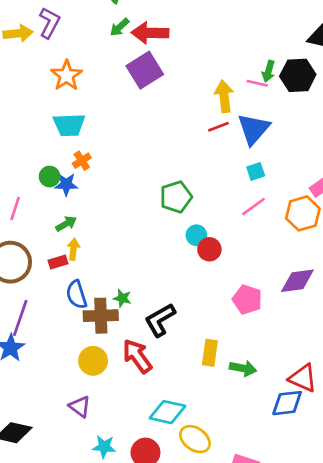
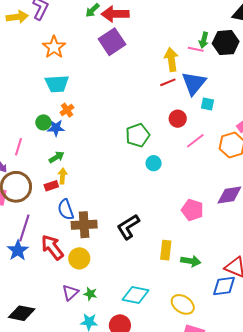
cyan square: (256, 171) -> (208, 104), moved, turned 32
red circle: (209, 249) -> (178, 119), moved
green star: (122, 298) -> (90, 294), moved
red arrow: (137, 356) -> (52, 247), moved
purple triangle: (80, 407) -> (70, 293), turned 42
yellow ellipse: (195, 439) -> (183, 304), moved

